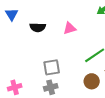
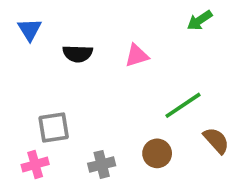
gray square: (52, 67) -> (54, 128), moved
brown circle: (92, 81) -> (157, 153), moved

